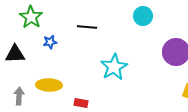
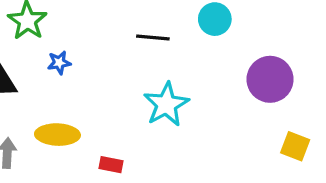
black line: (87, 27) -> (153, 37), moved

